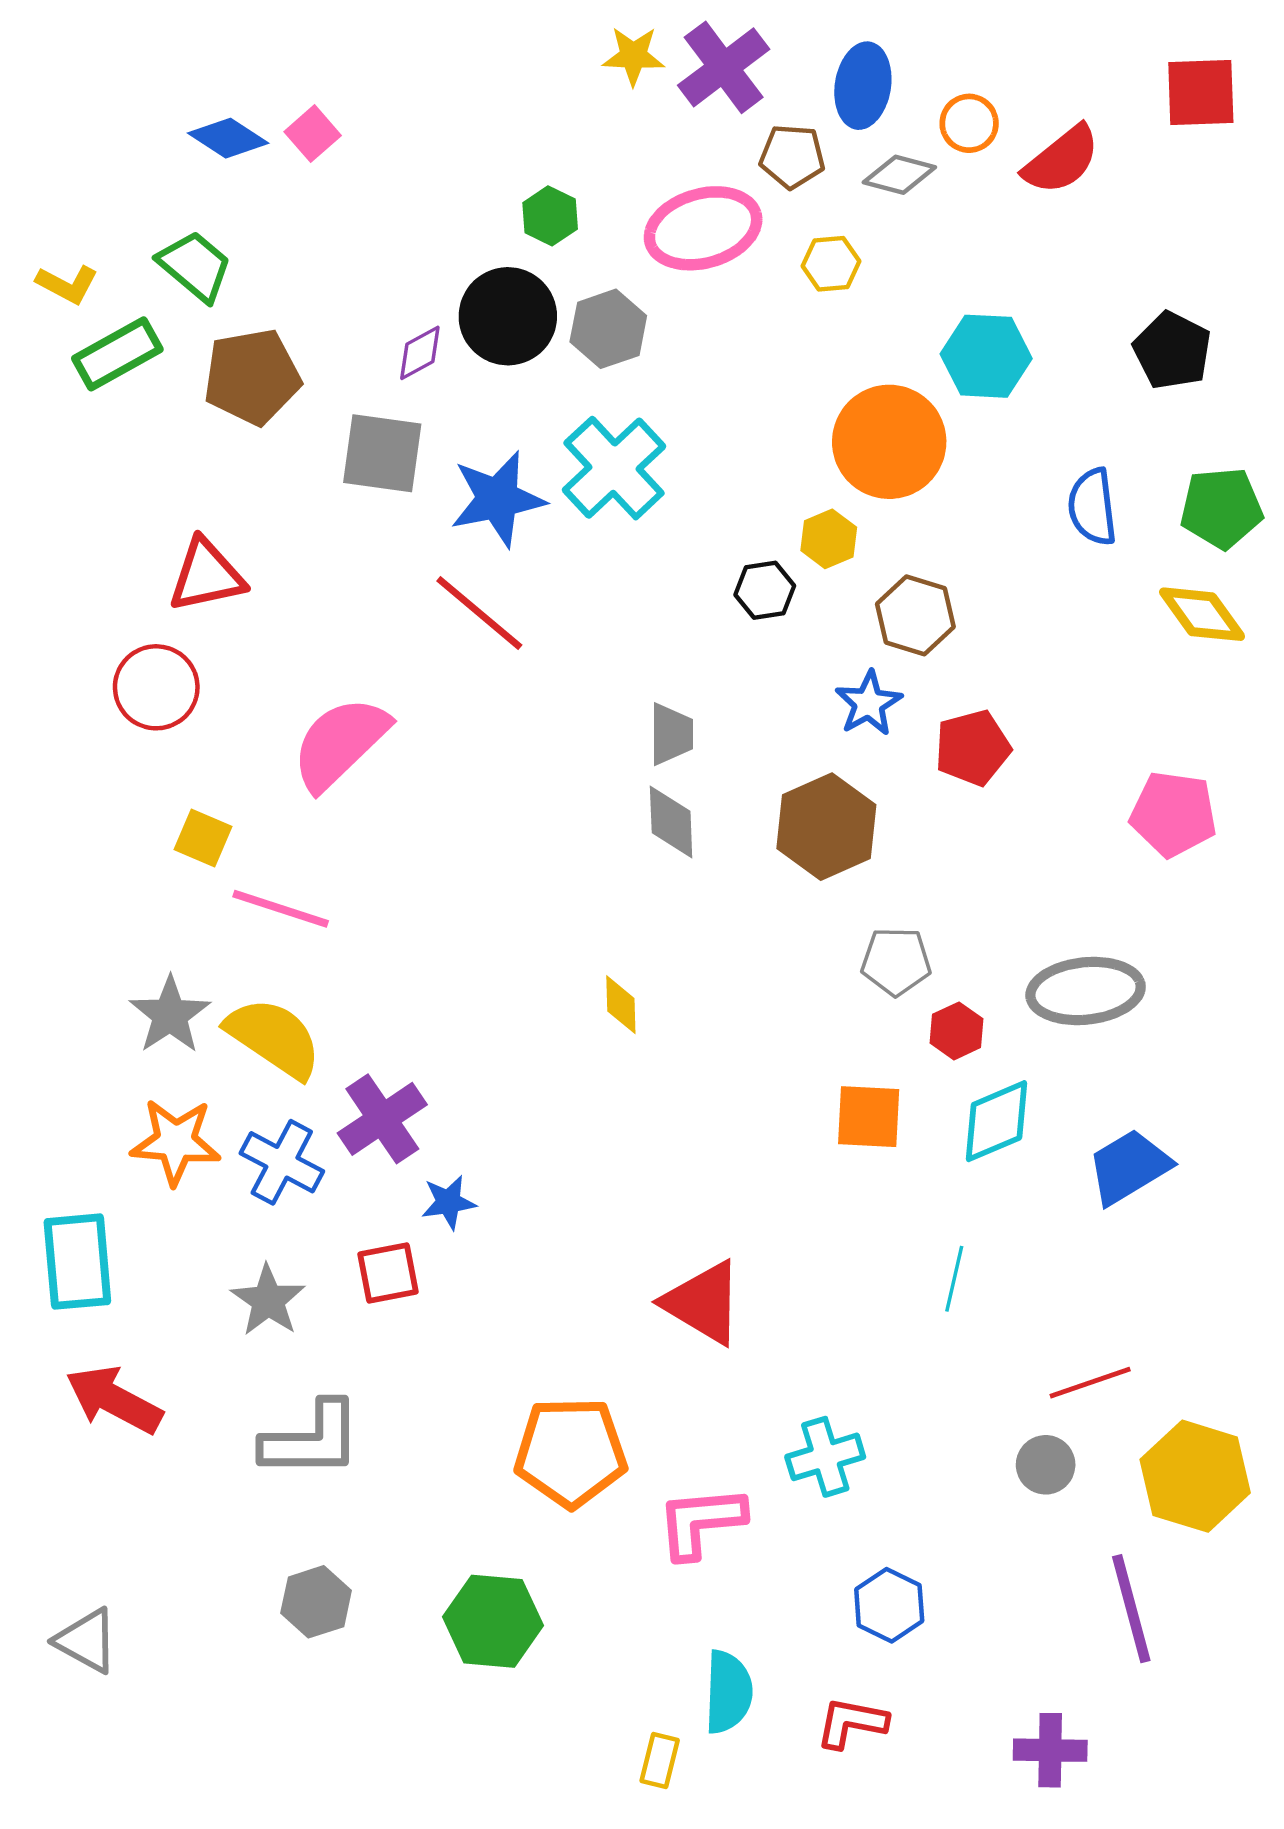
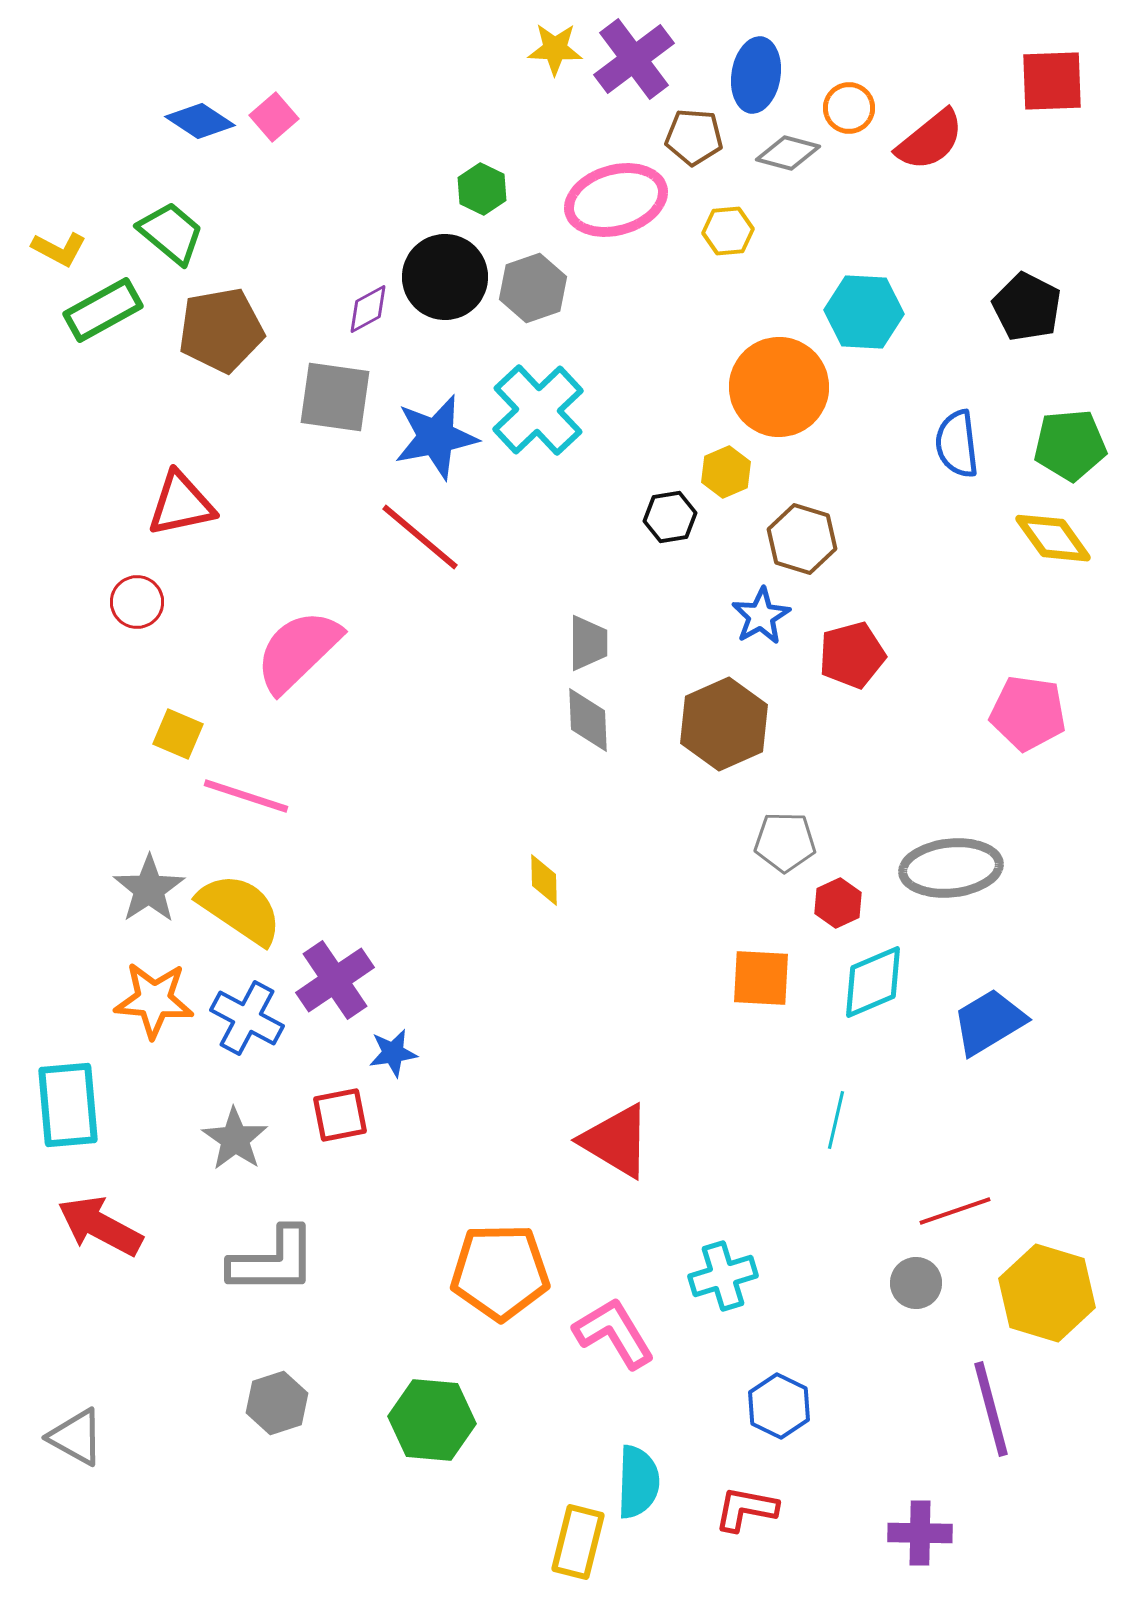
red circle: (156, 687) -> (137, 602), size x0.7
pink L-shape: (701, 1522) -> (614, 1333), turned 64
yellow rectangle: (660, 1760) -> (578, 1542), size x1.5

